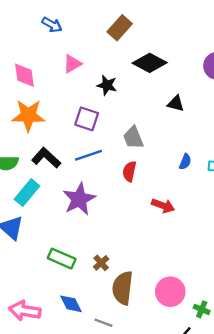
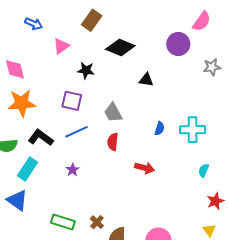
pink triangle: (72, 64) -> (61, 46), moved
purple star: (79, 199) -> (73, 170), size x0.5

